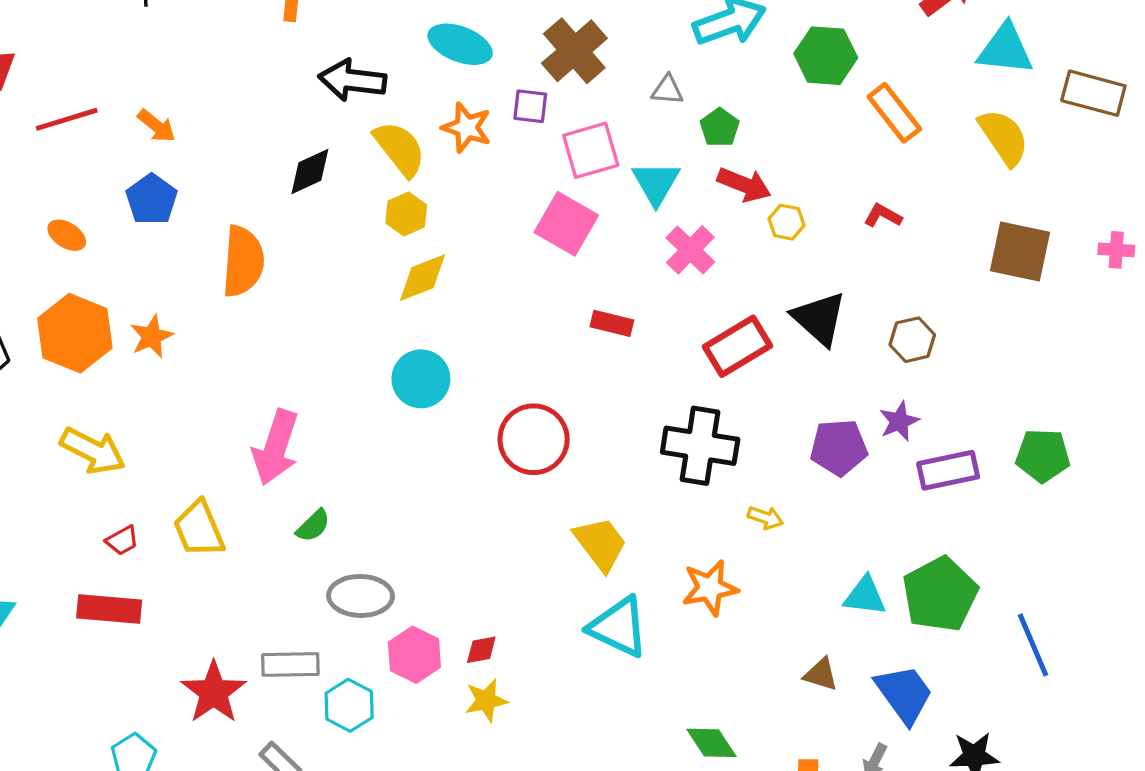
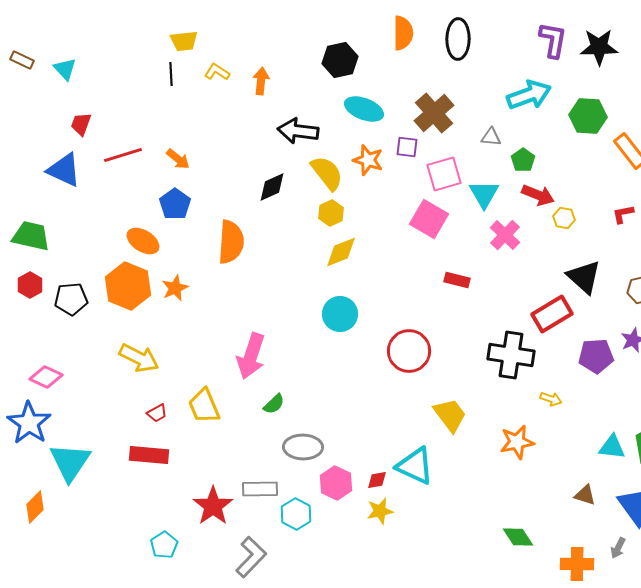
red L-shape: (883, 216) -> (623, 214), turned -40
orange ellipse: (67, 235) -> (143, 241), moved, size x1.4
red rectangle: (738, 346) -> (552, 314), moved
cyan triangle: (618, 627) -> (415, 466), moved

